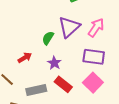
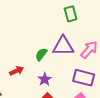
purple triangle: (69, 27) -> (63, 46), turned 35

